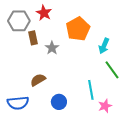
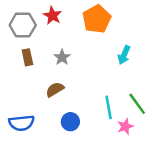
orange pentagon: (78, 29) -> (97, 19), moved
brown rectangle: (33, 38) -> (27, 57), moved
green line: (112, 70) -> (137, 104), moved
brown semicircle: (38, 80) -> (55, 89), moved

